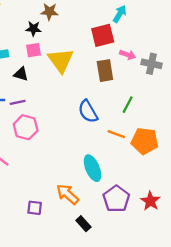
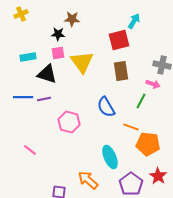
pink arrow: (128, 55) -> (153, 84), moved
black triangle: (21, 74) -> (47, 74), size x1.5
pink hexagon: (26, 127) -> (69, 122), moved
orange pentagon: (145, 141) -> (148, 144), moved
red star: (150, 201) -> (158, 176), moved

